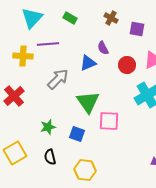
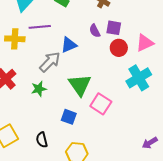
purple square: (137, 29) -> (114, 28), moved
blue triangle: (88, 63) -> (69, 45), moved
pink square: (109, 121) -> (101, 104), turned 30
green star: (48, 127) -> (39, 89), moved

